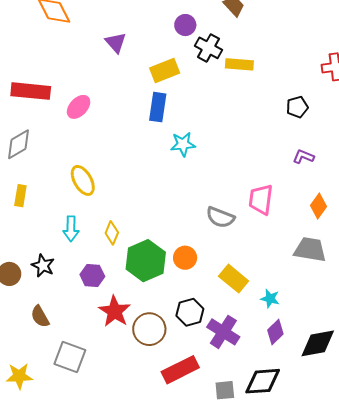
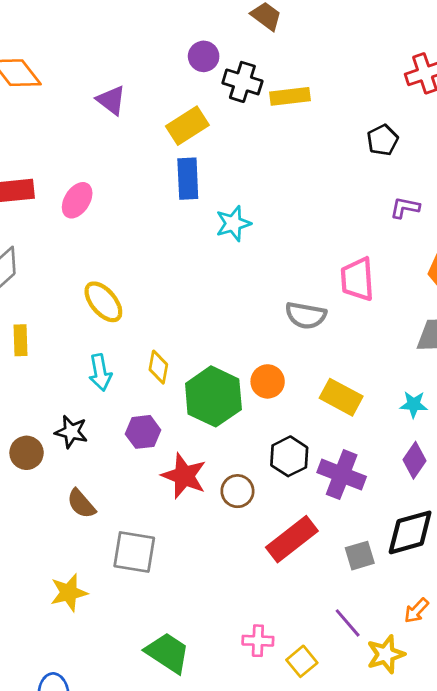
cyan star: (270, 299) -> (414, 404), moved
brown circle: (149, 329) -> (237, 491), size x0.7

